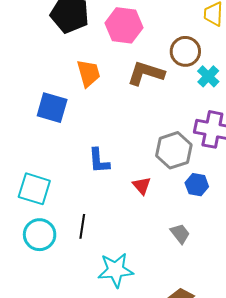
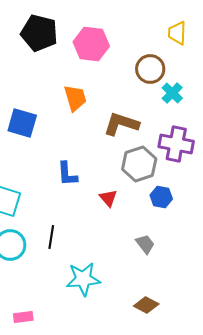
orange trapezoid: (89, 73) -> (75, 98), moved
brown L-shape: (146, 73) -> (121, 124), moved

